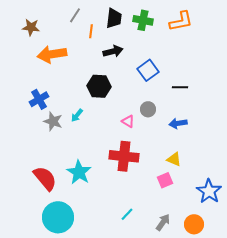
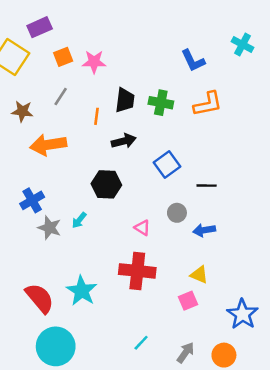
gray line: (75, 15) -> (61, 97), moved
gray circle: (148, 109) -> (177, 213), moved

